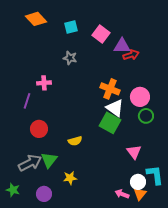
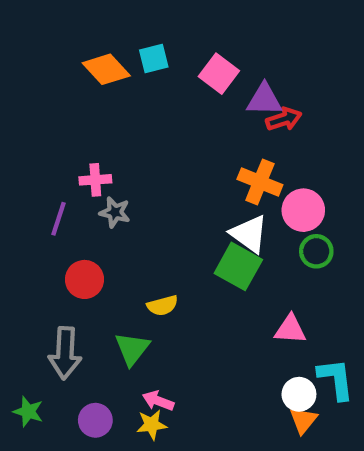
orange diamond: (36, 19) -> (106, 69), moved
gray star: (70, 58) -> (115, 212), moved
orange cross: (110, 89) -> (260, 182), moved
pink triangle: (134, 152) -> (290, 329), turned -49
green triangle: (49, 160) -> (132, 349), moved
gray arrow: (30, 163) -> (65, 353), turned 120
yellow star: (70, 178) -> (152, 425), moved
pink arrow: (122, 194) -> (158, 401), moved

